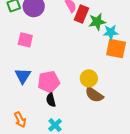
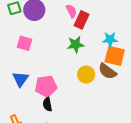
green star: (97, 22) -> (76, 45), moved
yellow circle: (89, 78) -> (86, 74), moved
brown semicircle: (94, 95) -> (107, 71), moved

